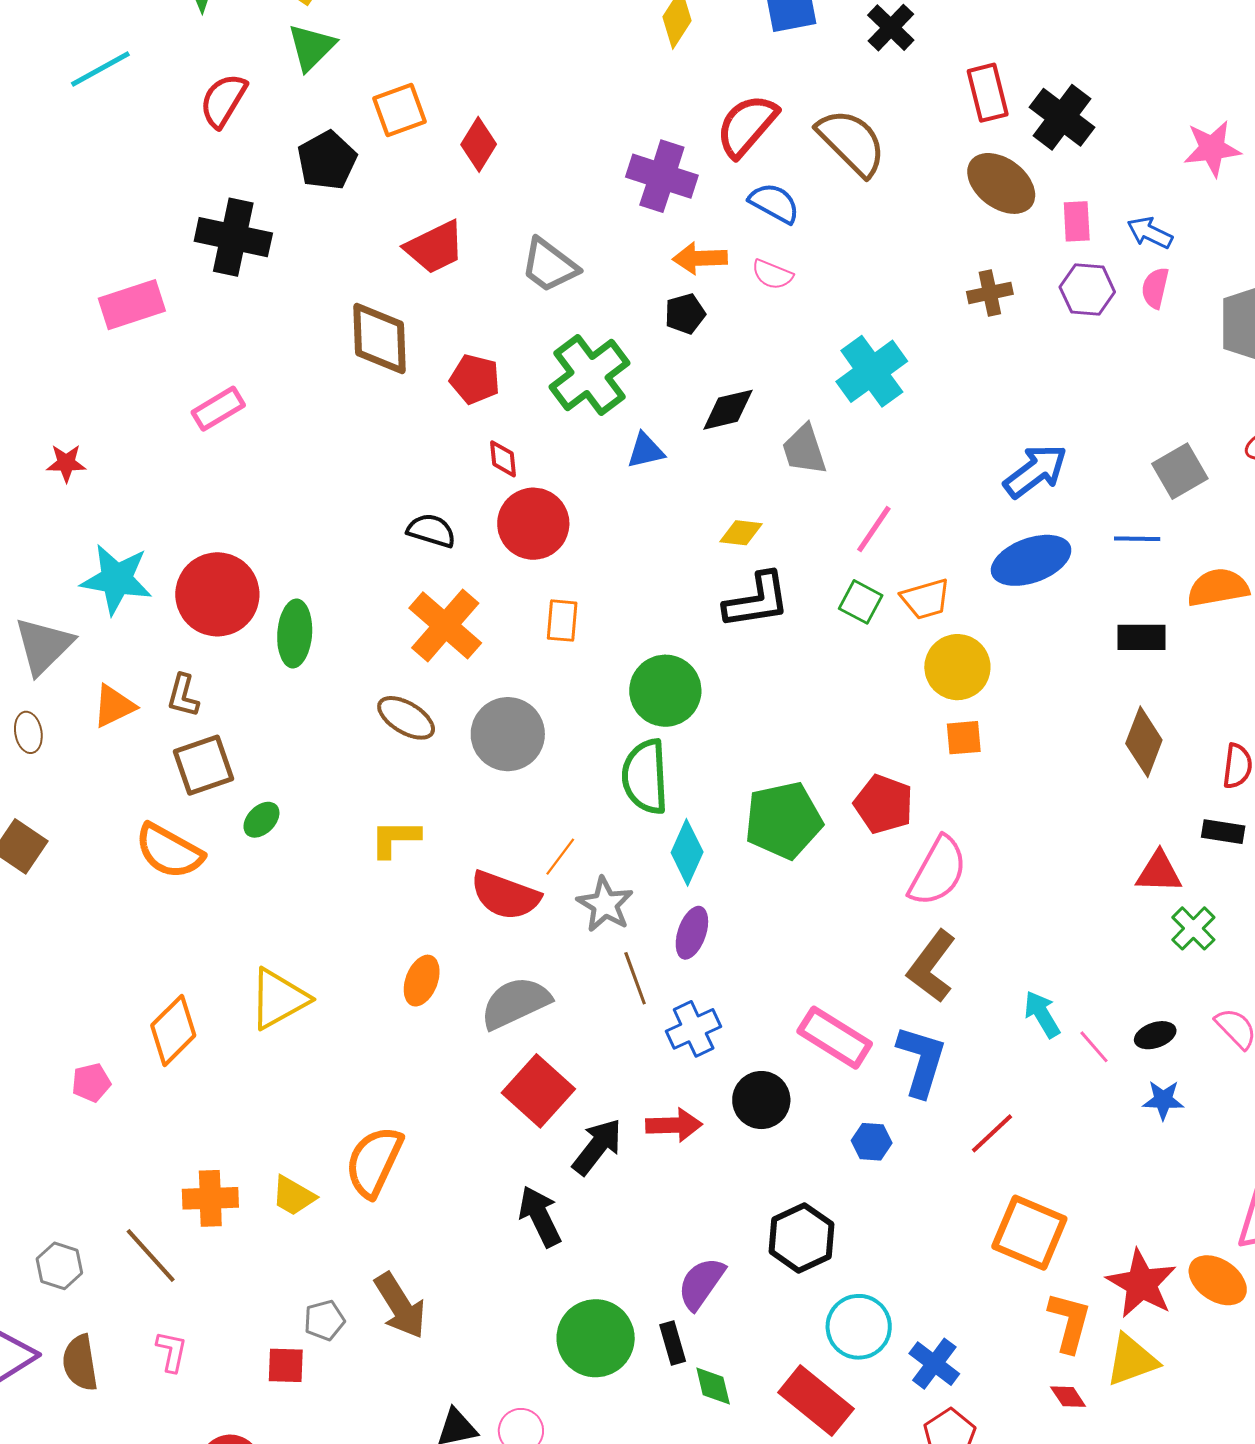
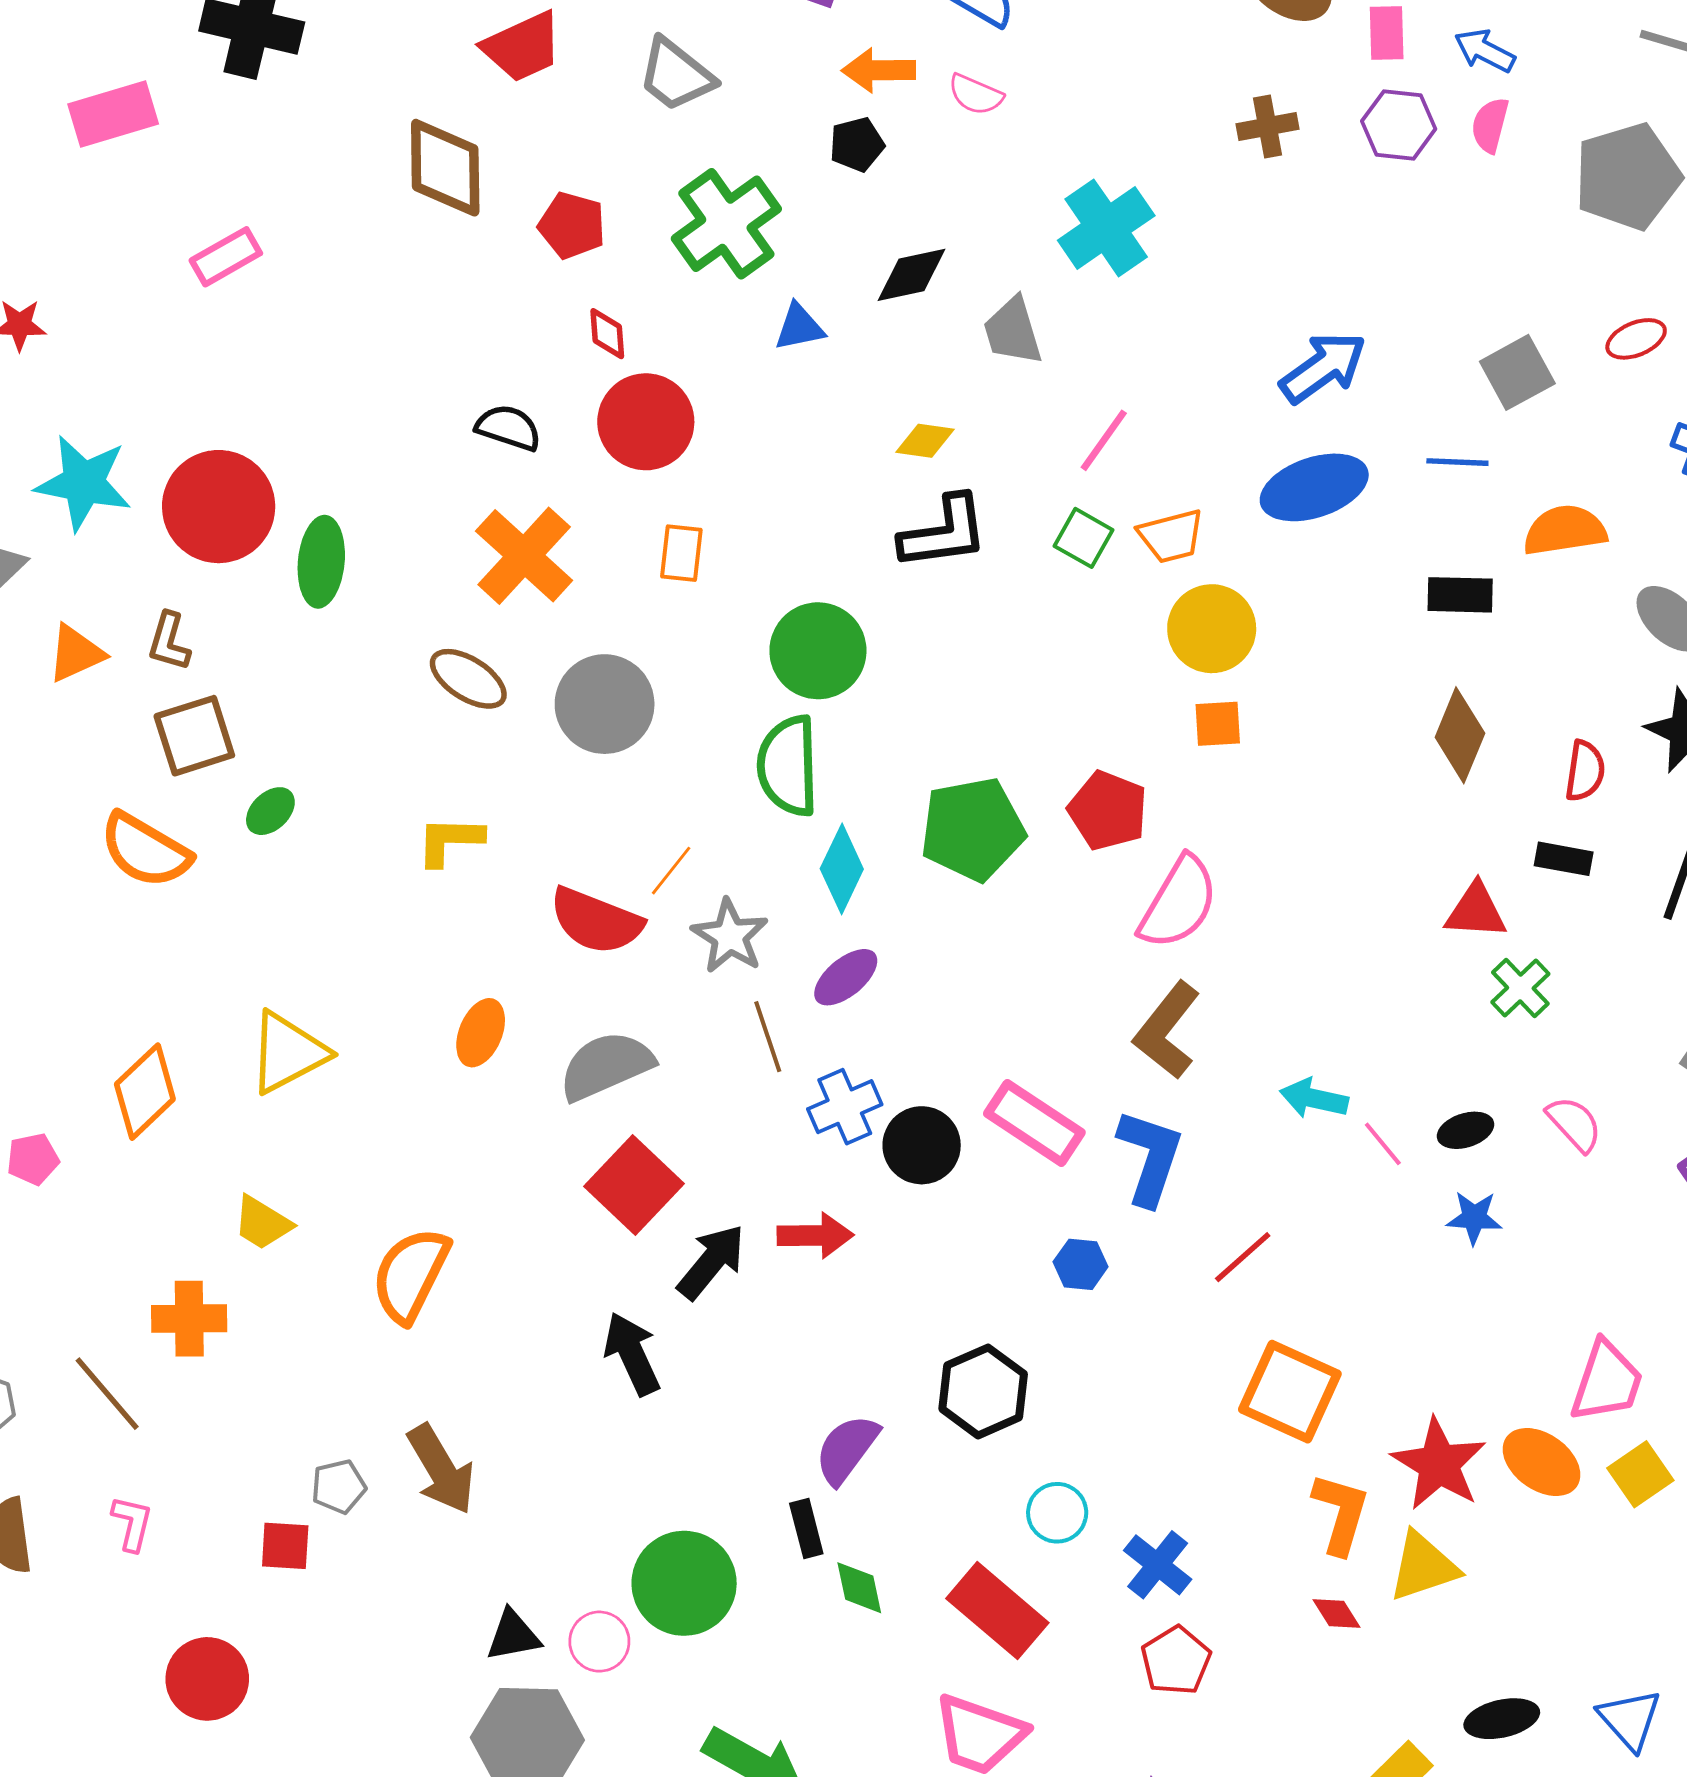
purple ellipse: (692, 933) -> (846, 977), turned 30
cyan arrow: (1042, 1014) -> (1314, 1098), turned -48
black circle: (761, 1100) -> (922, 1145), moved
yellow trapezoid: (293, 1196) -> (262, 1223), moved
cyan circle: (859, 1327) -> (1057, 1513), size x0.7
green circle: (596, 1338) -> (684, 1583), moved

